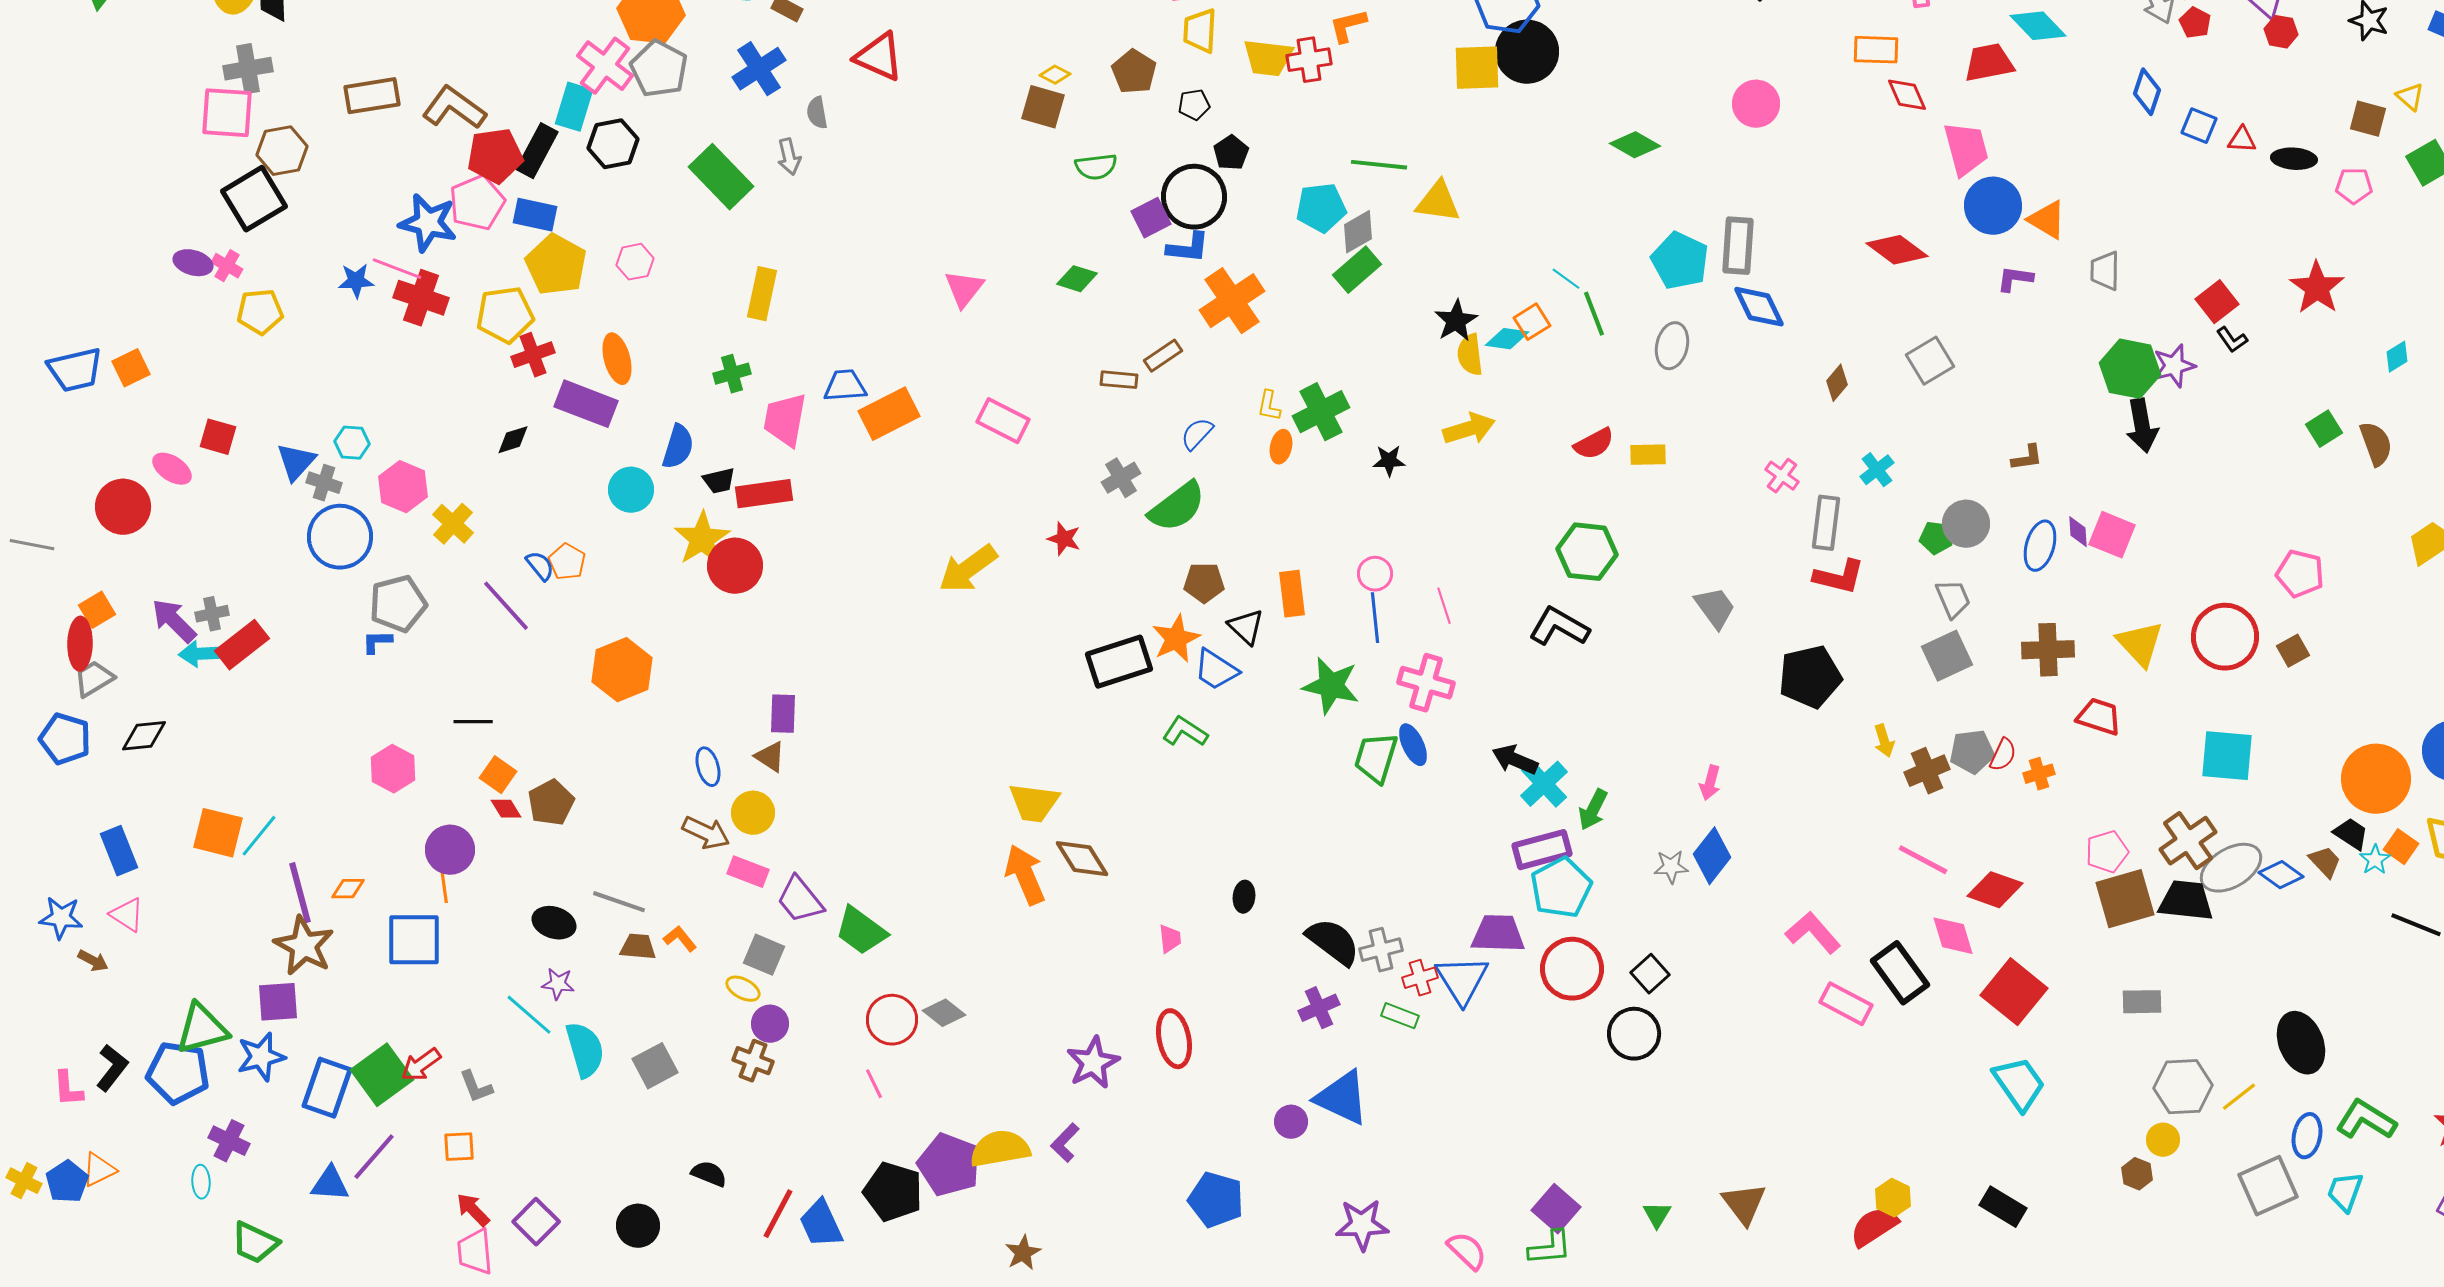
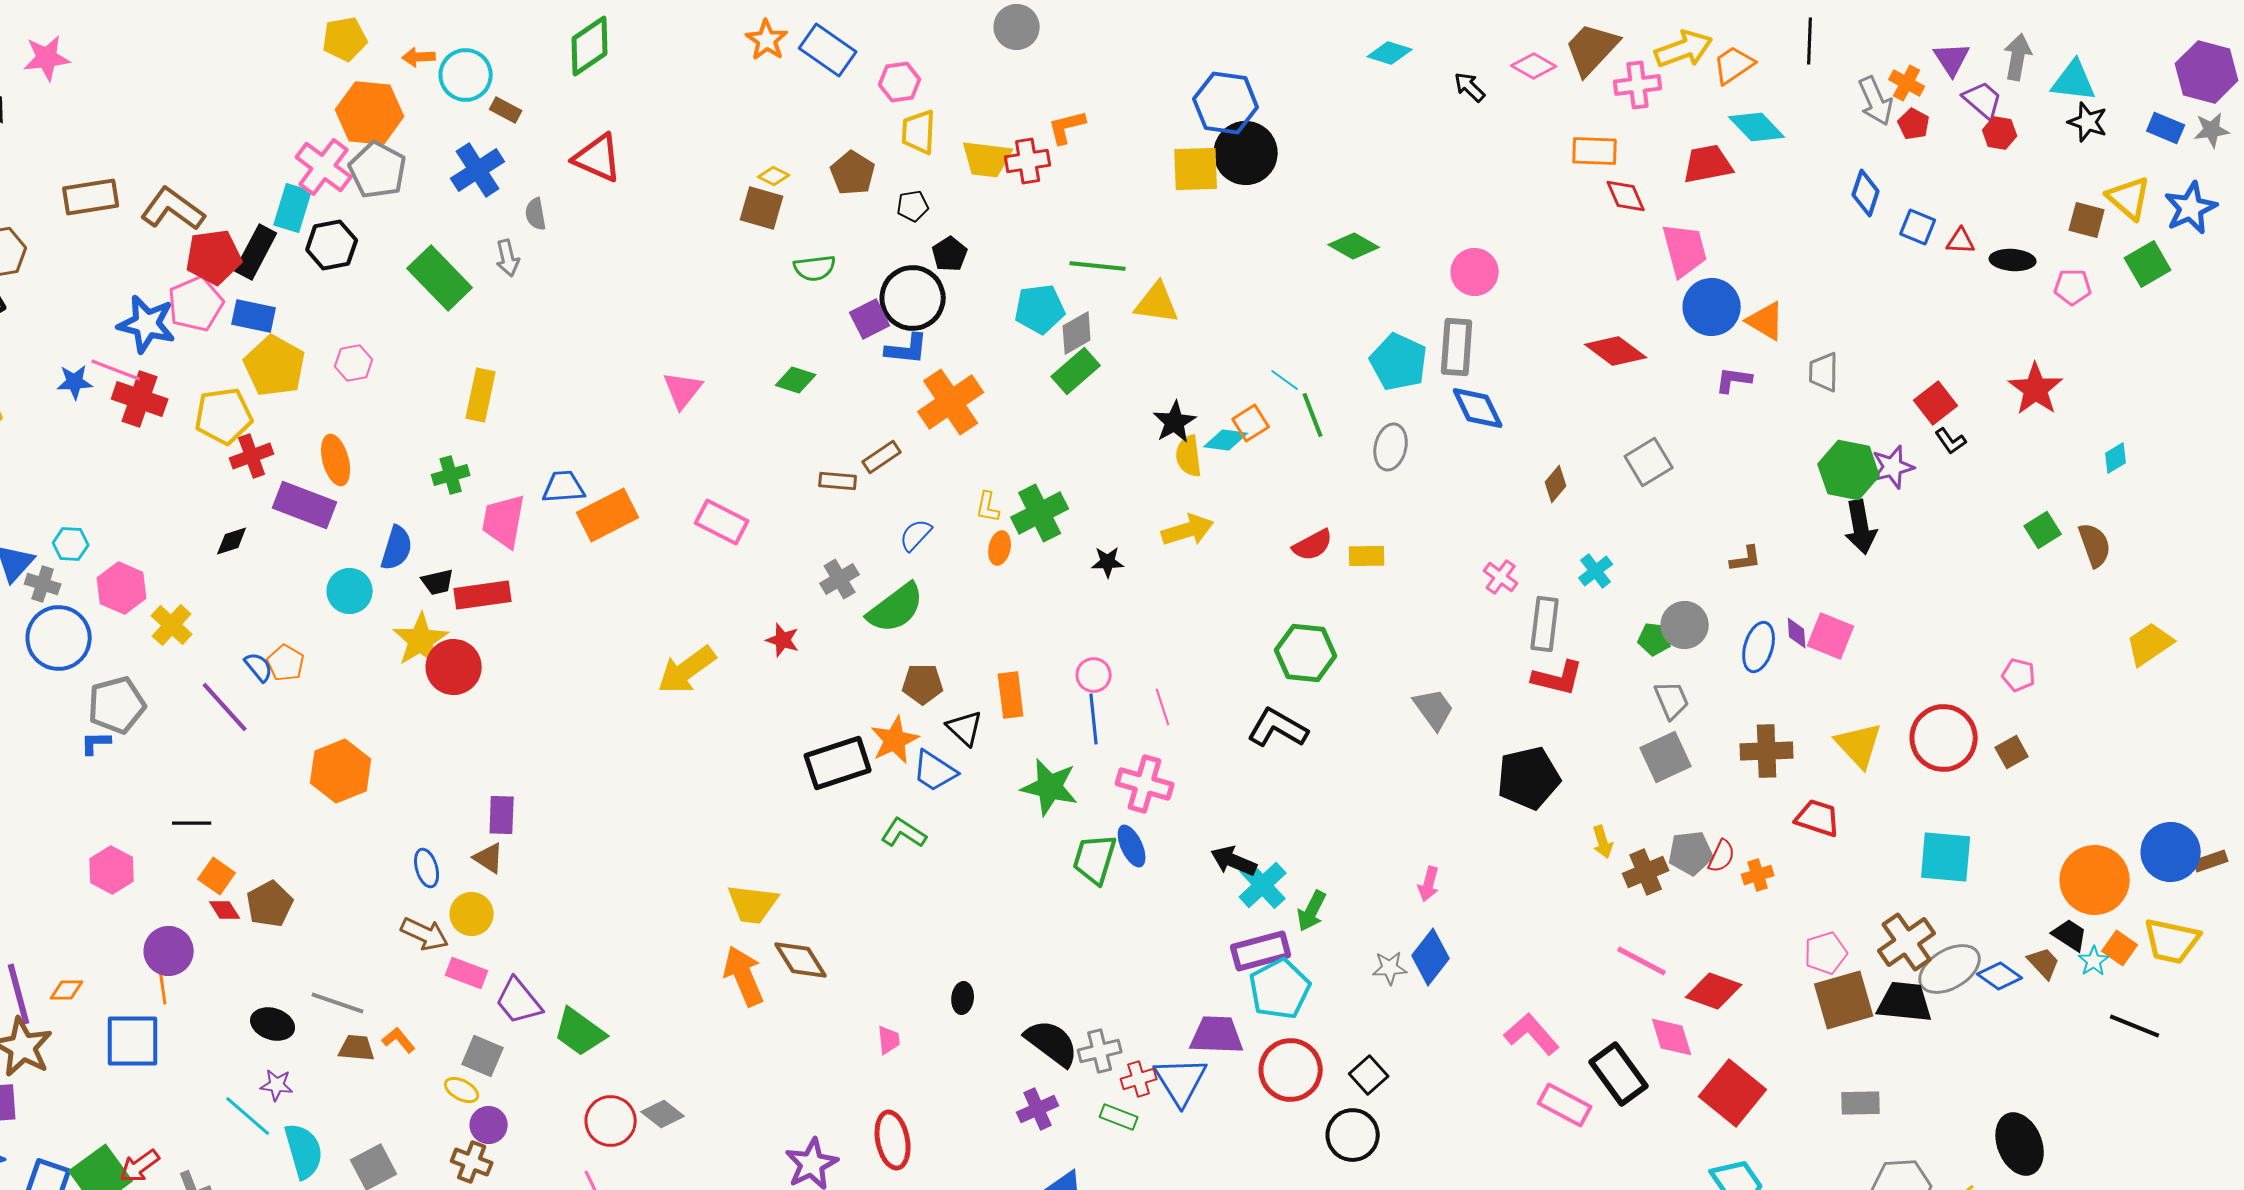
yellow triangle: (2410, 97) -> (2129, 198), size x1.6
pink circle: (1756, 104) -> (1475, 272), moved
pink pentagon: (2300, 574) -> (2019, 675), size x0.7

